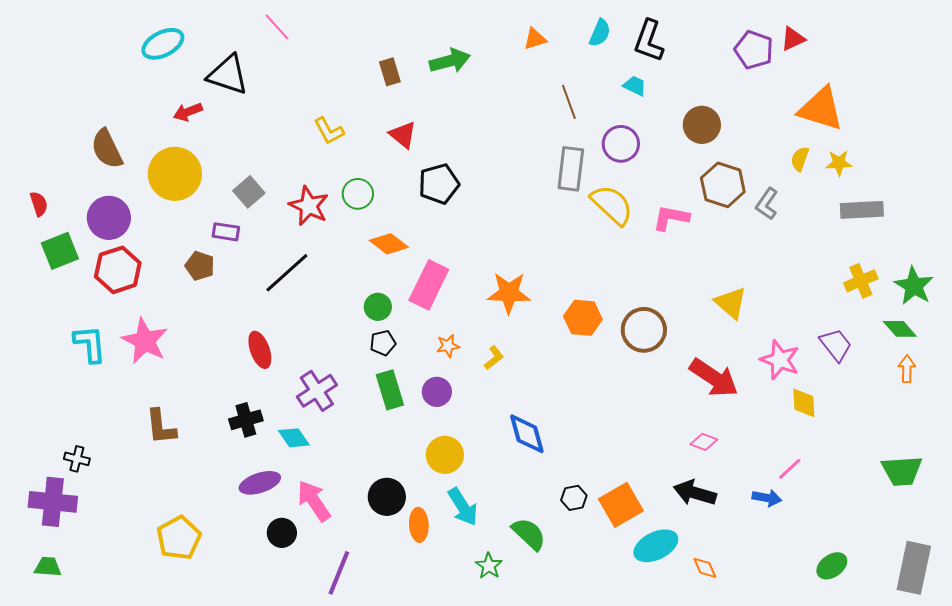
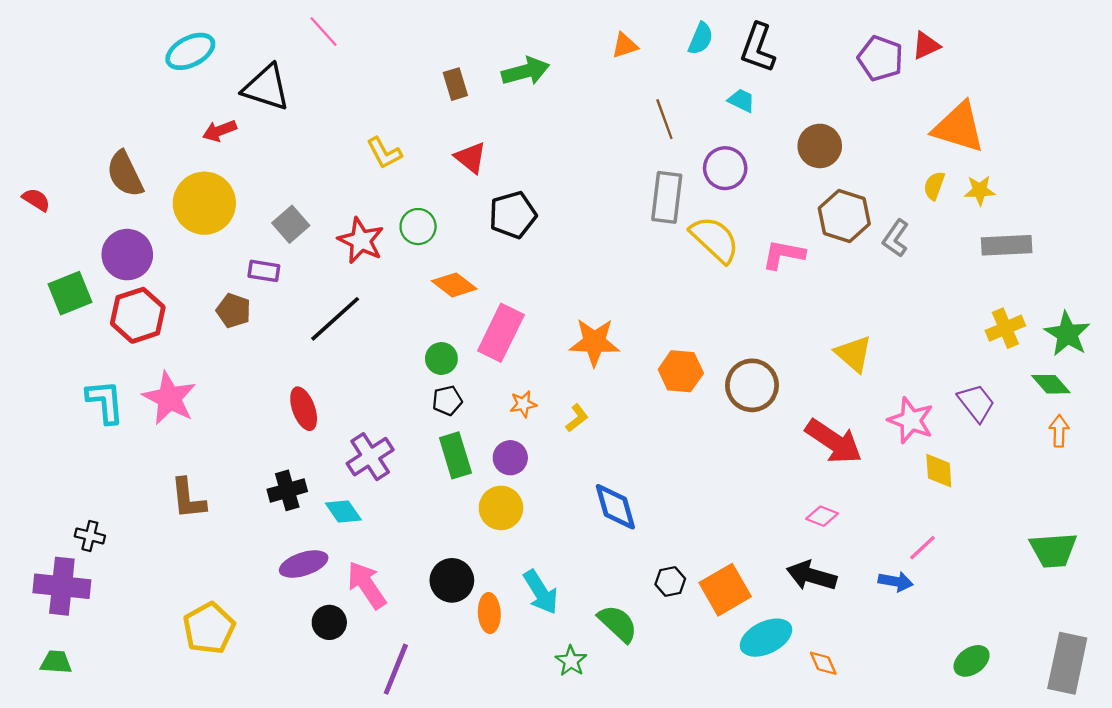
red semicircle: (39, 204) -> (36, 200), moved, turned -40
yellow circle: (445, 455) -> (501, 508), moved

